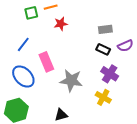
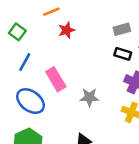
green square: (31, 13) -> (17, 32), moved, turned -32
gray star: (71, 80) -> (89, 97), size x0.7

